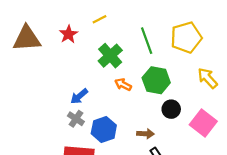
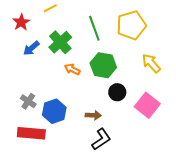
blue arrow: (79, 96) -> (31, 48), moved

